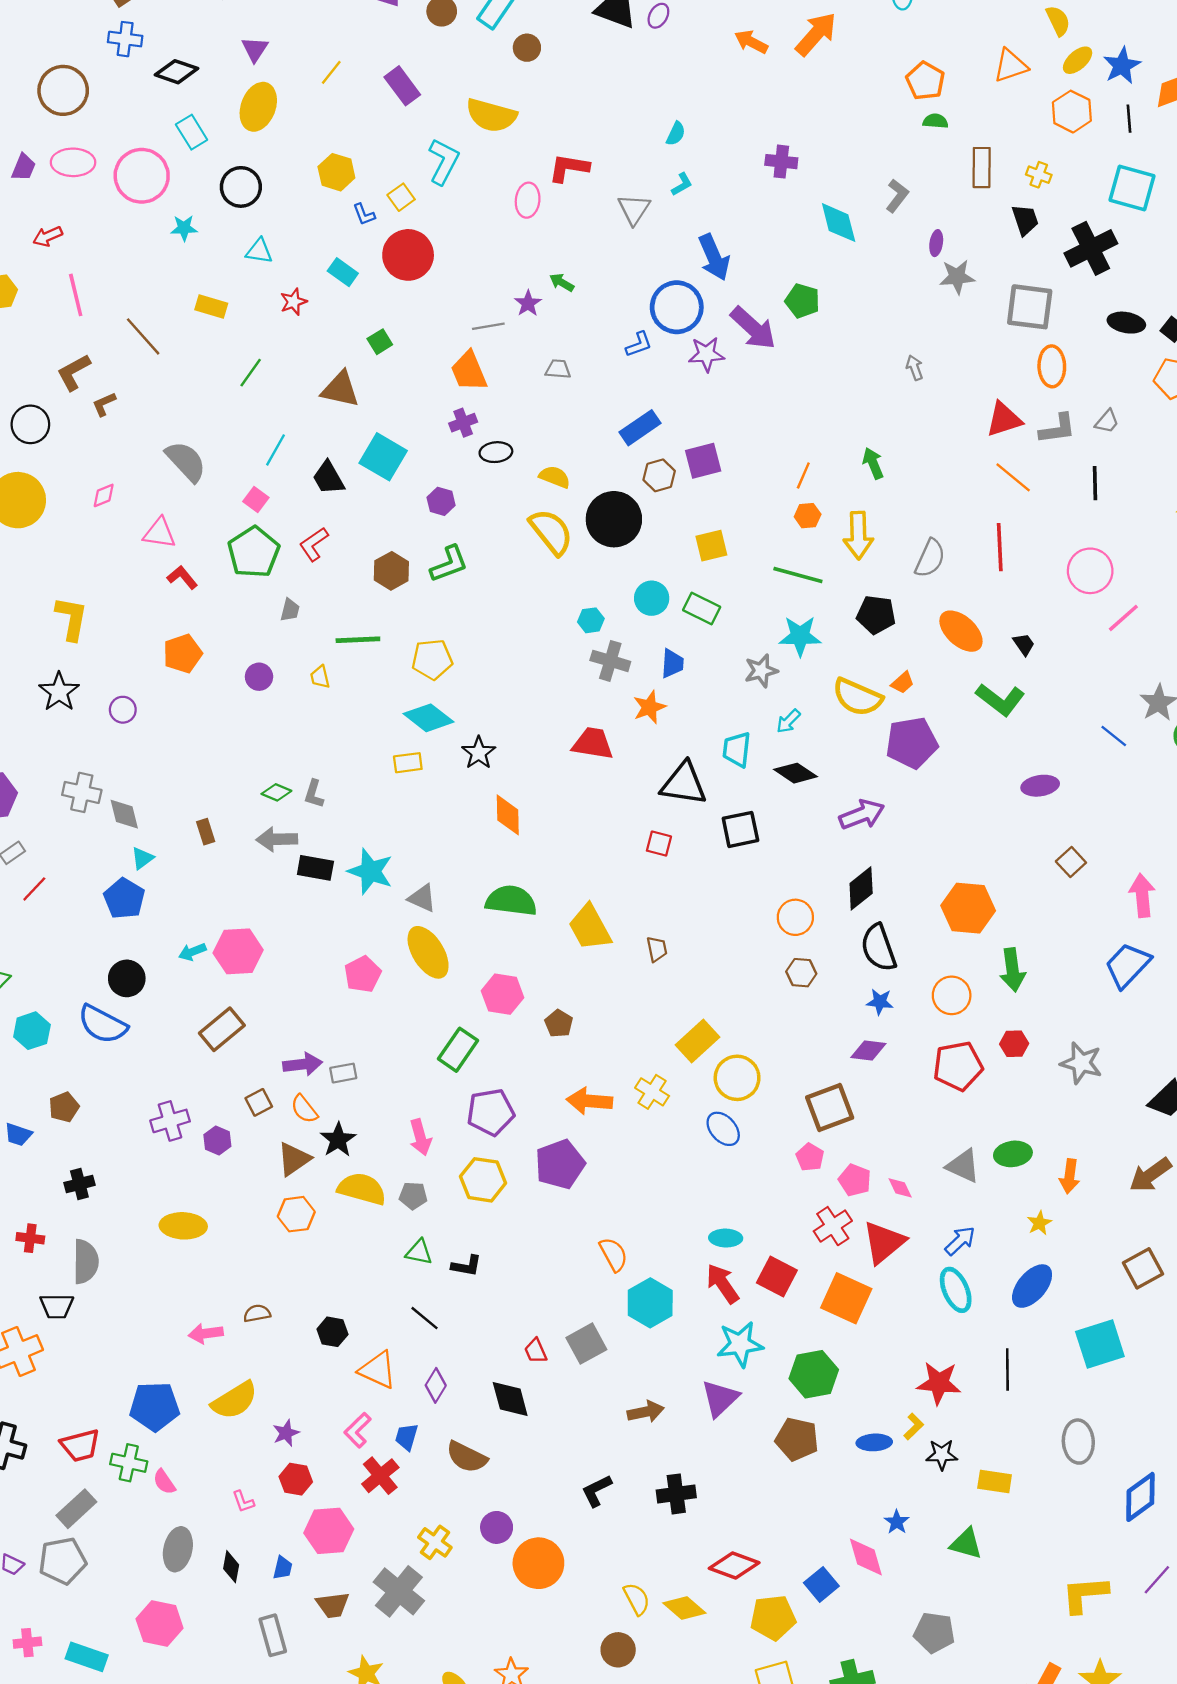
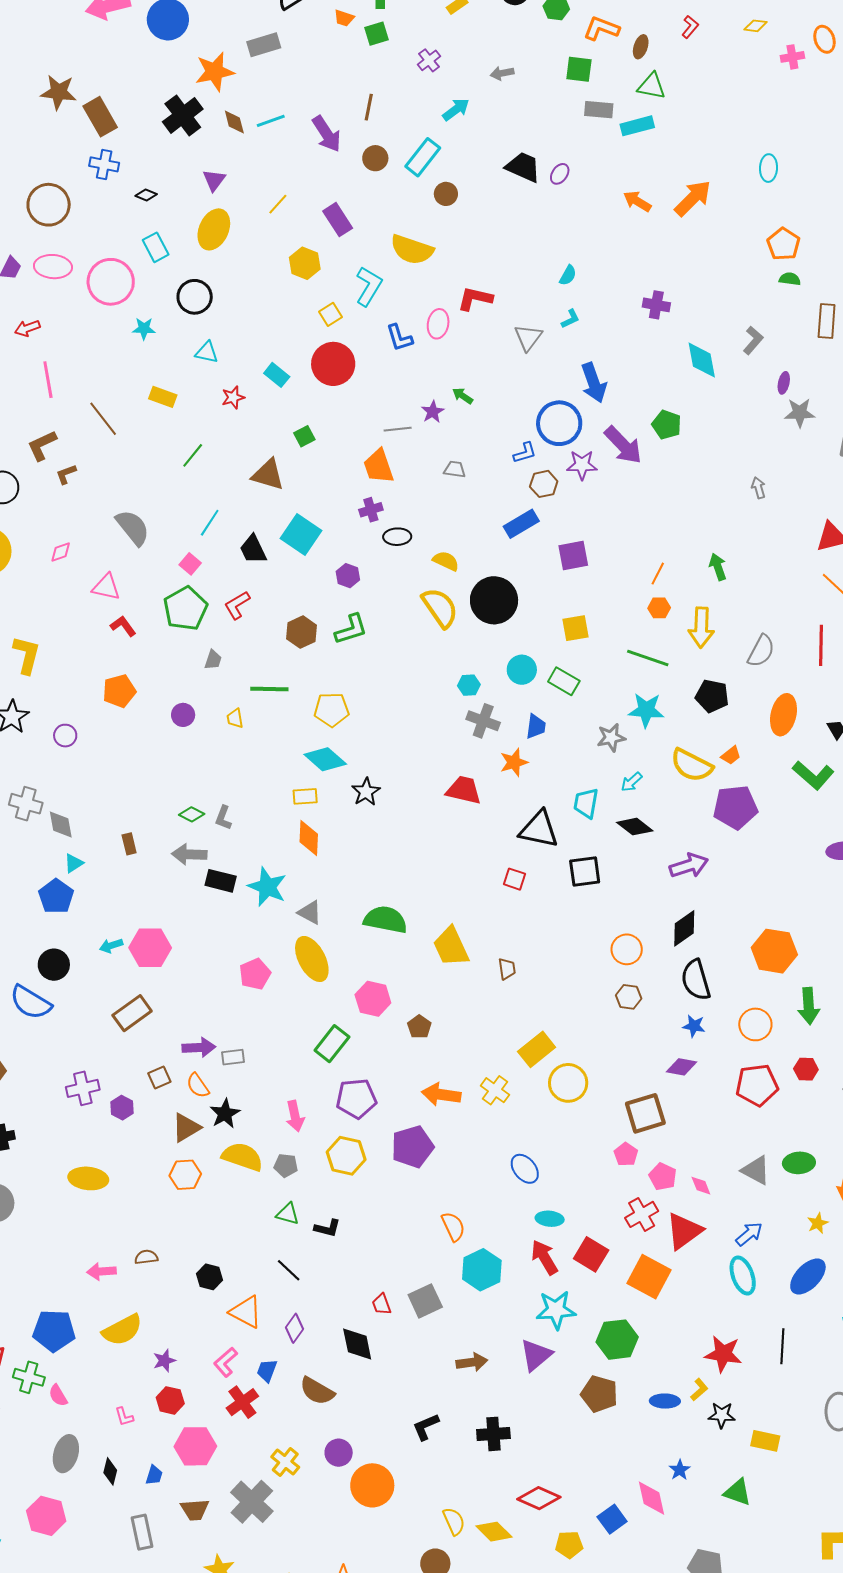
black diamond: (176, 72) -> (146, 195), size x0.6
yellow hexagon: (336, 172) -> (305, 263), moved
blue L-shape: (364, 214) -> (399, 338), moved, size x1.4
brown hexagon: (659, 475) -> (544, 484), moved
orange ellipse: (961, 631) -> (783, 715), turned 57
orange diamond: (508, 815) -> (309, 838), moved
blue ellipse: (723, 1129) -> (525, 1169), moved
yellow pentagon: (773, 1618) -> (569, 1545), size x0.7

